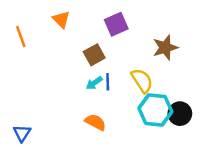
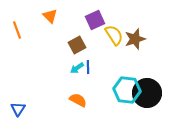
yellow semicircle: (142, 81) -> (114, 35), moved
black circle: (180, 114) -> (147, 93), size x1.5

